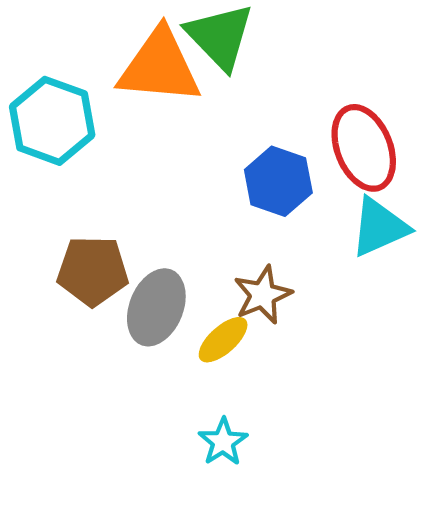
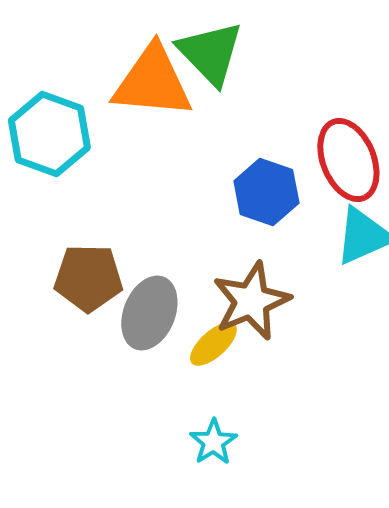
brown star: (263, 295) -> (251, 301), size x1.4

